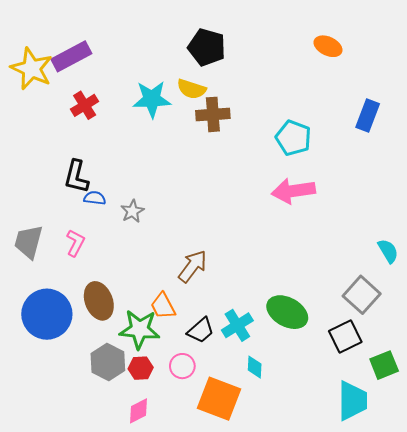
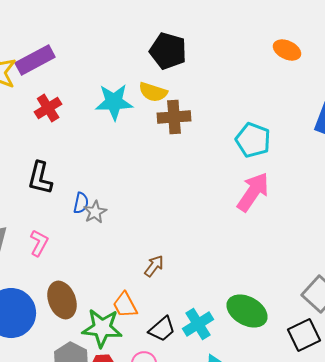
pink arrow: (293, 191) -> (253, 192), turned 132
blue semicircle: (95, 198) -> (81, 203), moved, turned 95
brown arrow: (193, 266) -> (154, 266), size x0.7

